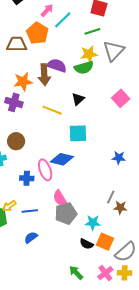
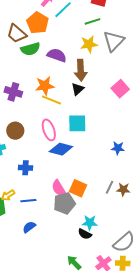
brown trapezoid: (17, 44) -> (17, 34), turned -140
green semicircle: (84, 68) -> (30, 49), moved
brown arrow: (44, 75) -> (81, 70), moved
orange star: (23, 82) -> (45, 86), moved
pink ellipse: (45, 170) -> (49, 130), moved
brown star: (120, 208) -> (123, 189), moved
cyan star: (93, 223) -> (90, 223), moved
orange square: (105, 242) -> (78, 188), moved

